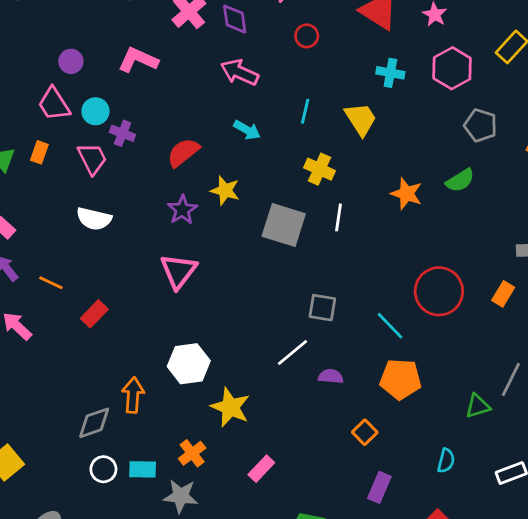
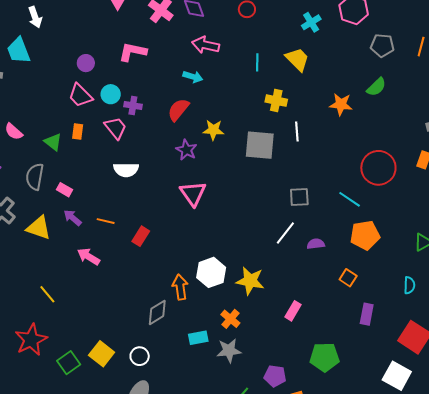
cyan cross: (390, 73) -> (311, 22), turned -30
cyan arrow: (247, 130) -> (193, 77), moved
white hexagon: (189, 364) -> (211, 272), moved
white circle: (103, 469) -> (140, 356), moved
pink rectangle: (261, 469) -> (293, 311), moved

